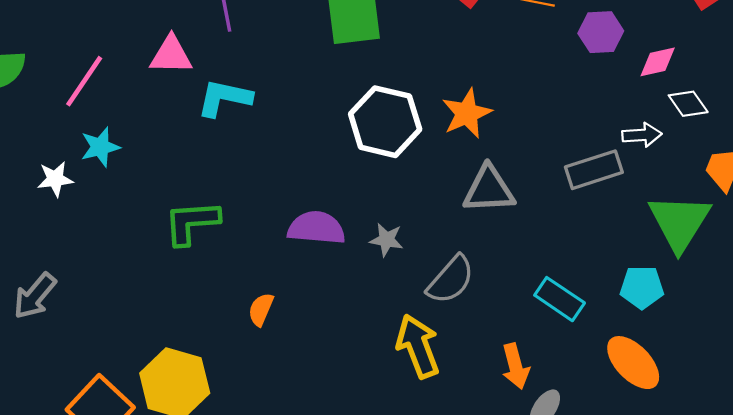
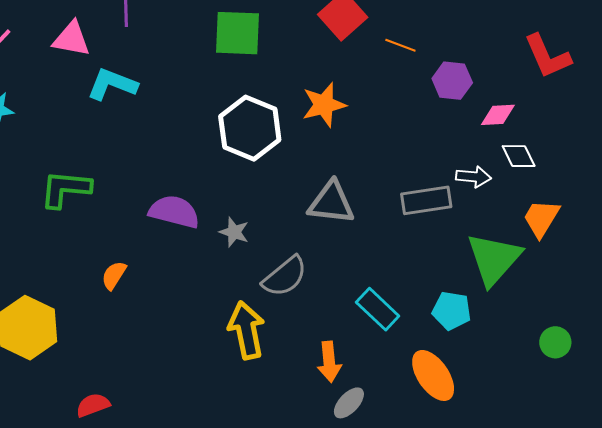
orange star: (467, 113) -> (324, 105), moved

